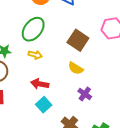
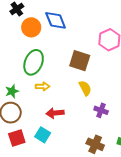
yellow semicircle: (76, 68) -> (85, 88), turned -133
cyan square: (44, 105) -> (43, 135), moved

